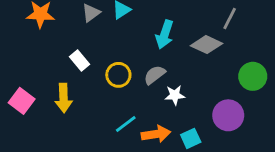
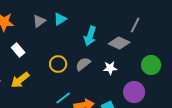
white rectangle: (79, 60) -> (18, 50), moved
white star: (175, 95) -> (110, 68), moved
yellow arrow: (64, 98) -> (20, 80), turned 54

